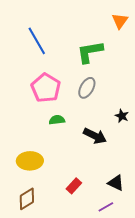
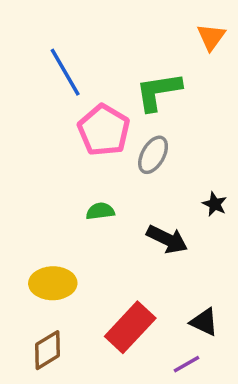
pink pentagon: (46, 88) -> (104, 130), moved
red rectangle: (74, 186) -> (130, 327), size x1.8

